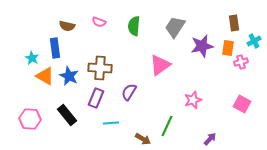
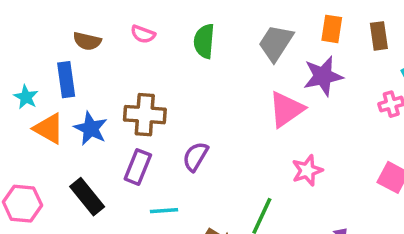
orange rectangle: (228, 48) -> (332, 29), moved
pink triangle: (160, 65) -> (286, 109), moved

